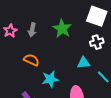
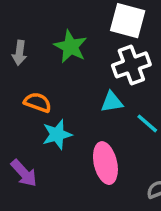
white cross: (97, 42) -> (131, 65), size x1.5
orange semicircle: (31, 60) -> (38, 102), moved

